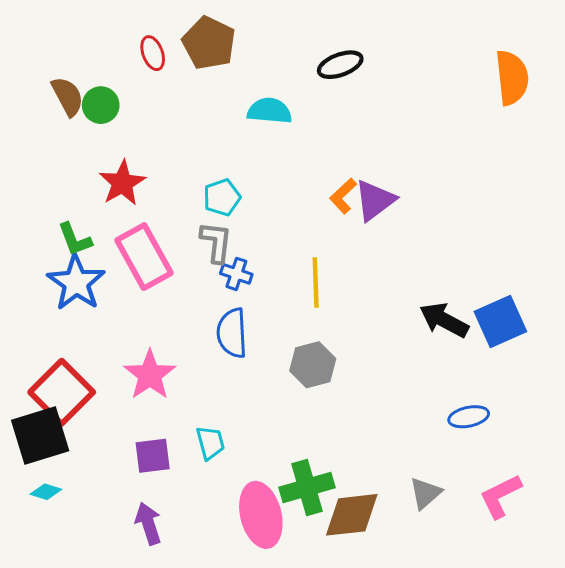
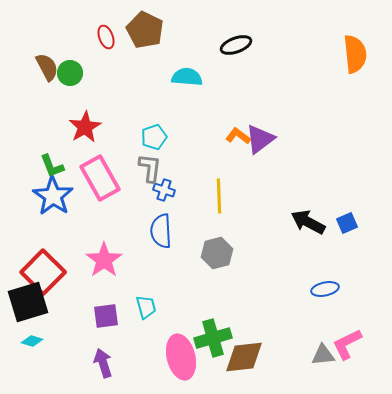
orange L-shape: (343, 196) -> (238, 136), turned 80
blue square: (500, 322) -> (347, 223), size x0.6
gray triangle: (425, 493) -> (323, 355), moved, turned 35

